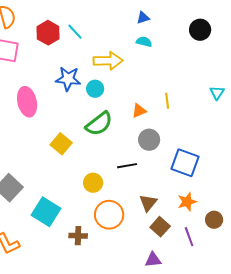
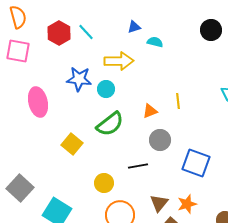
blue triangle: (143, 18) -> (134, 27), moved
orange star: (187, 202) -> (187, 204), moved

